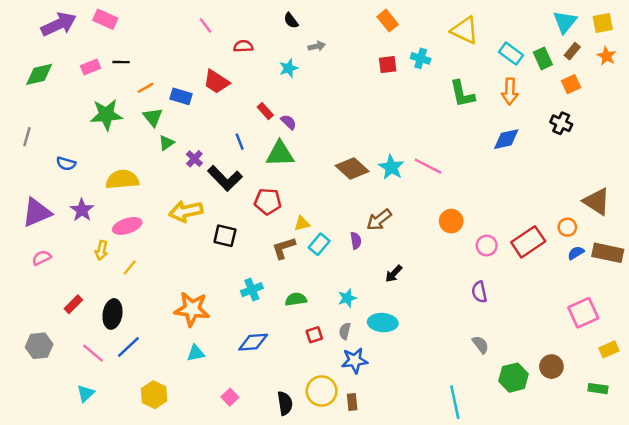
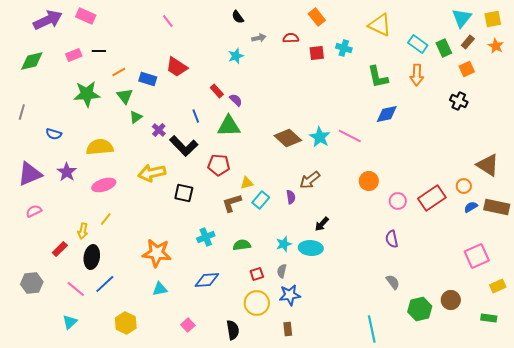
red semicircle: (243, 46) -> (291, 38), moved
blue diamond: (506, 139) -> (387, 114), moved
yellow arrow: (101, 250) -> (83, 231), moved
cyan ellipse: (383, 323) -> (311, 248), moved
yellow circle: (322, 391) -> (257, 303), moved

